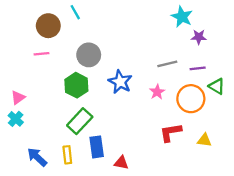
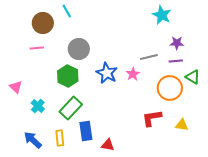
purple star: (199, 37) -> (177, 43), moved
pink star: (157, 92) -> (133, 74), moved
pink triangle: (18, 98) -> (16, 87), turned -40
cyan cross: (16, 119) -> (38, 106), moved

